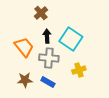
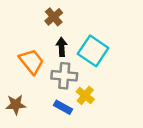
yellow cross: (79, 70) -> (85, 95), moved, turned -32
brown star: (25, 80) -> (16, 105), moved

